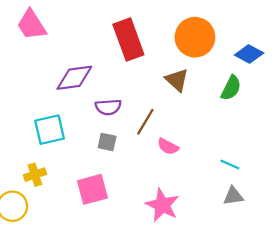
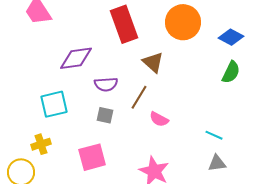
brown triangle: (177, 80) -> (153, 62), moved
green semicircle: (231, 88) -> (231, 72), moved

